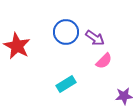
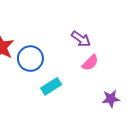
blue circle: (66, 32) -> (30, 59), moved

